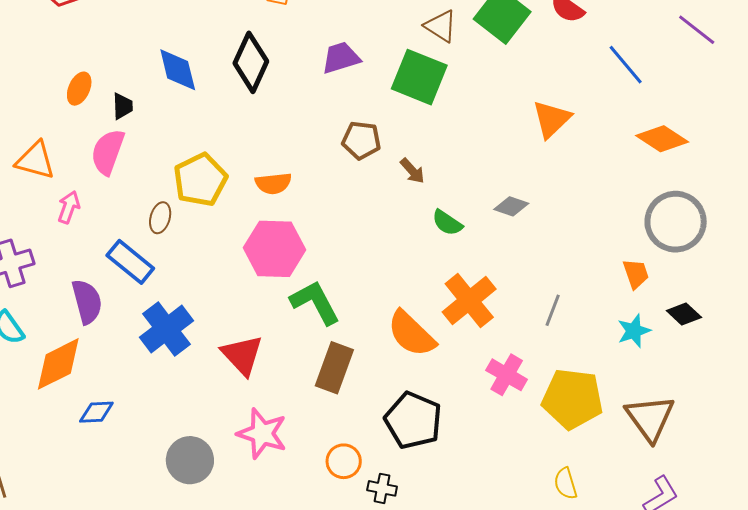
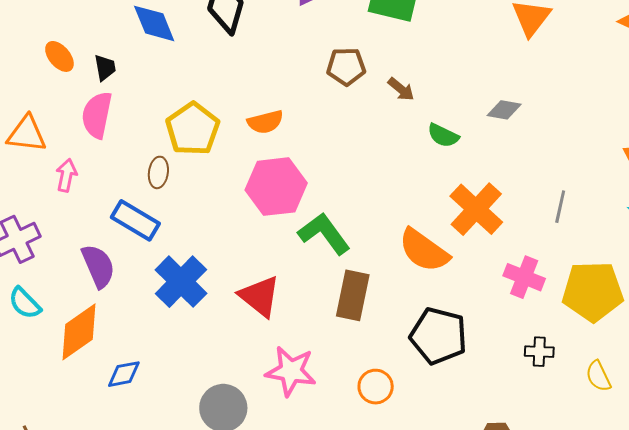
orange ellipse: (79, 89) -> (59, 56), turned -56
black cross: (382, 488) -> (539, 352), moved

